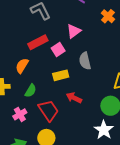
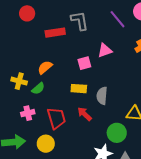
red rectangle: (38, 42) -> (55, 33), moved
gray semicircle: (85, 61) -> (102, 96), moved
green semicircle: (31, 91) -> (38, 89), moved

